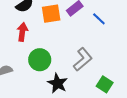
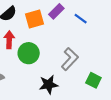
green circle: (40, 60) -> (29, 53), moved
black star: (58, 83) -> (49, 85), turned -30

